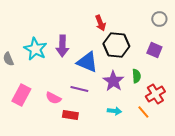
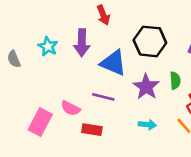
red arrow: (100, 23) -> (103, 15), moved
cyan star: (35, 49) -> (48, 47), size x0.7
pink rectangle: (21, 95) -> (40, 122), moved

